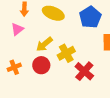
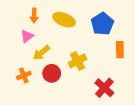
yellow arrow: (44, 44) -> (41, 53), moved
red cross: (84, 71) -> (104, 88), moved

